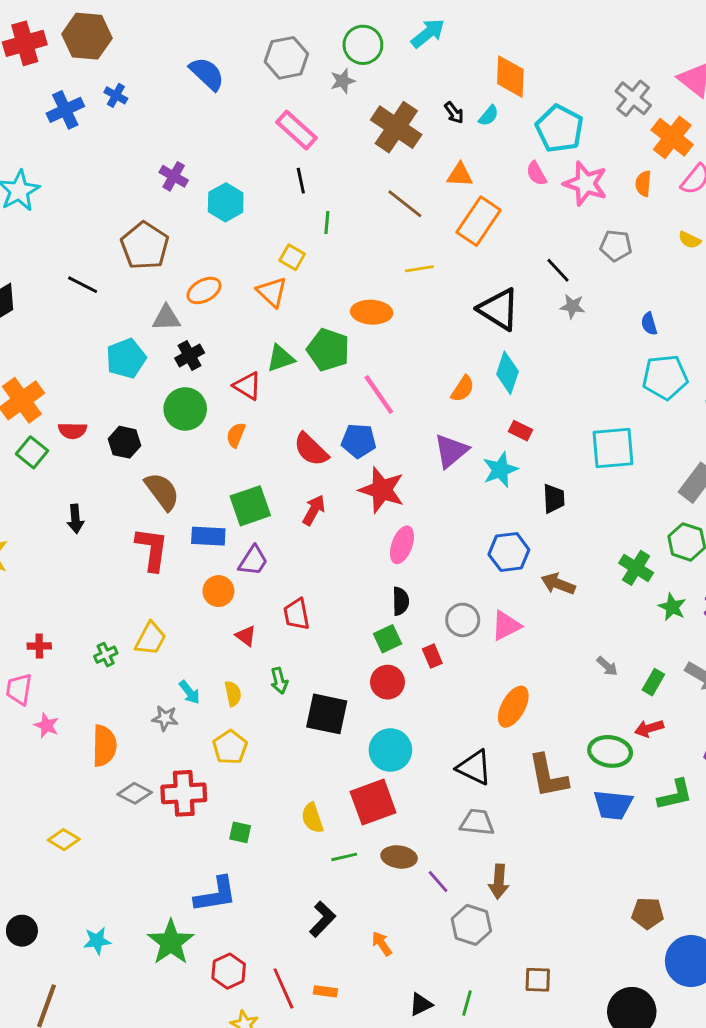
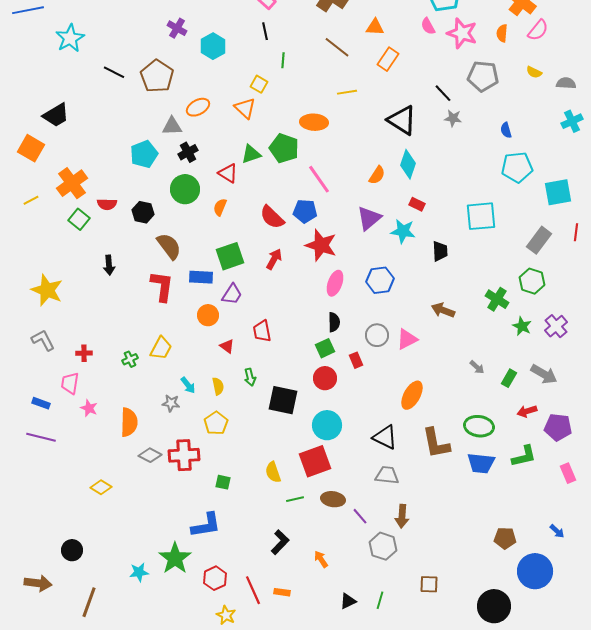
orange rectangle: (479, 221) -> (388, 59), size x0.7
gray pentagon: (616, 246) -> (483, 76), size x1.4
black line: (83, 285) -> (114, 72), moved
cyan star: (500, 470) -> (403, 231), turned 30
blue hexagon: (509, 552) -> (380, 280), moved
red arrow: (649, 728) -> (527, 411), moved
cyan star: (97, 941) -> (139, 572), moved

